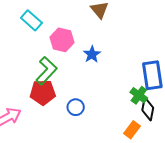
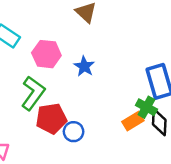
red pentagon: (43, 92) -> (51, 119), moved
orange rectangle: (132, 130) -> (133, 121), moved, turned 30

